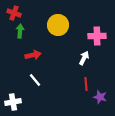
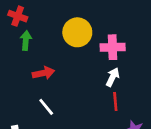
pink cross: (97, 36) -> (113, 47), moved
red line: (86, 84) -> (115, 101), moved

